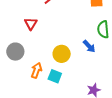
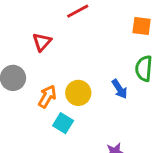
orange arrow: (36, 70) -> (47, 97), moved

